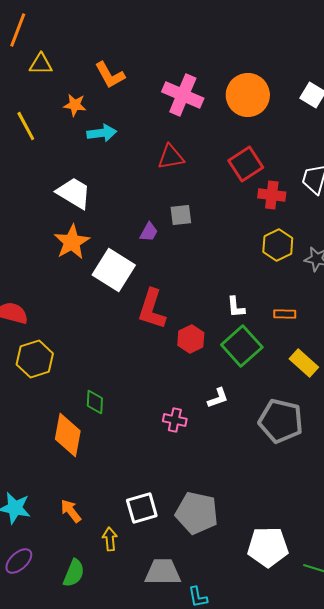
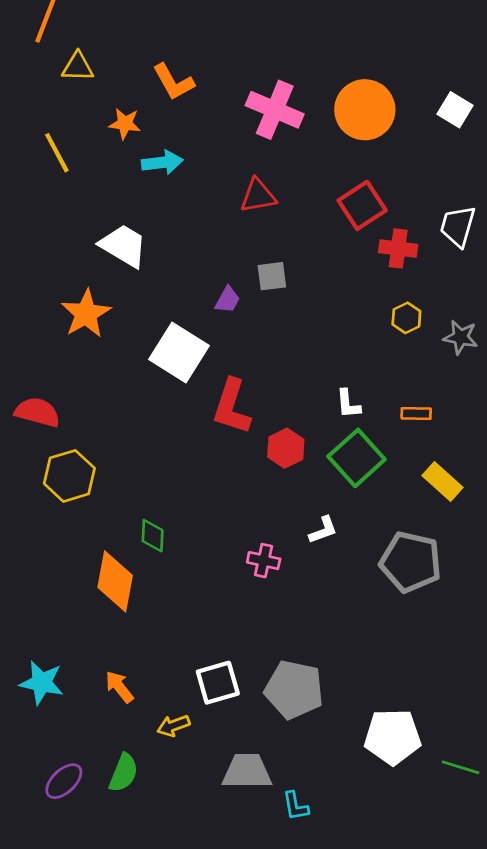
orange star: (72, 242) -> (86, 314), moved
yellow hexagon: (278, 245) -> (406, 318), size x0.7
yellow arrow: (110, 539) -> (173, 726), turned -105
purple ellipse: (19, 561) -> (64, 781), moved

